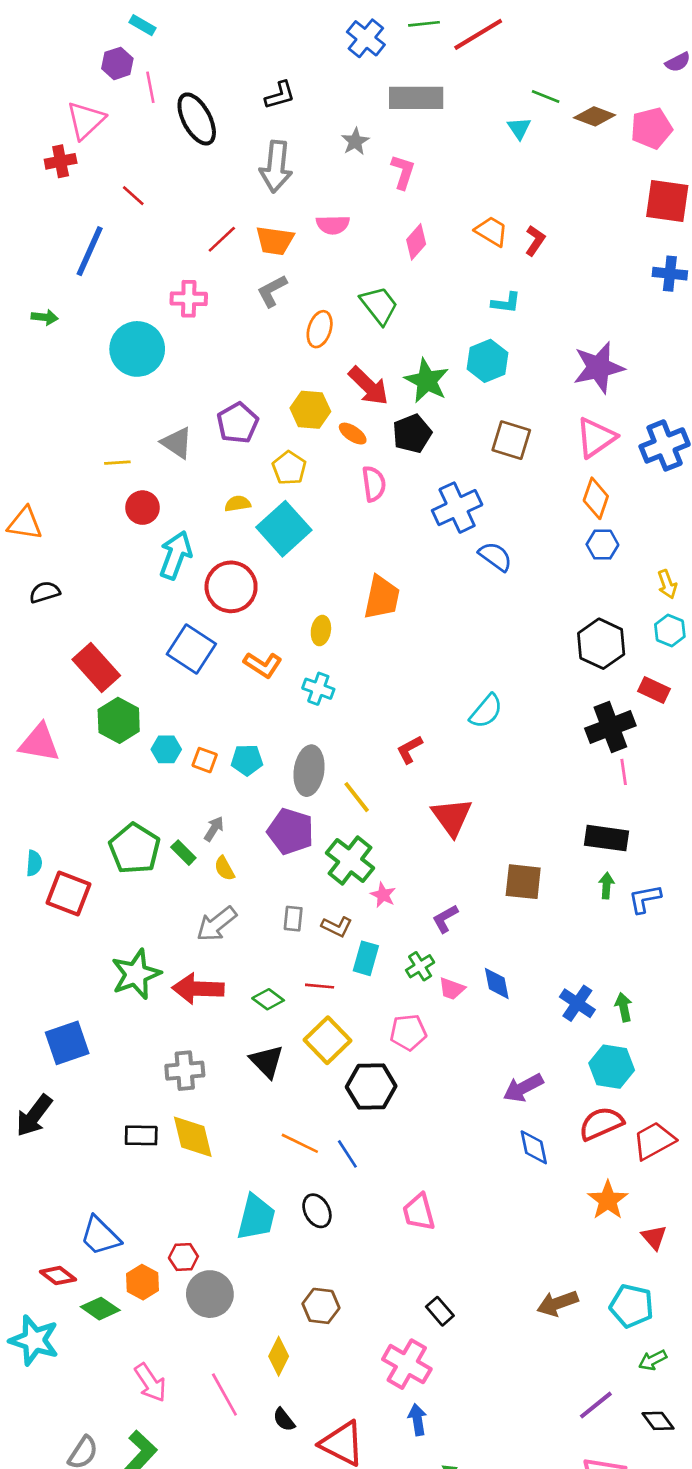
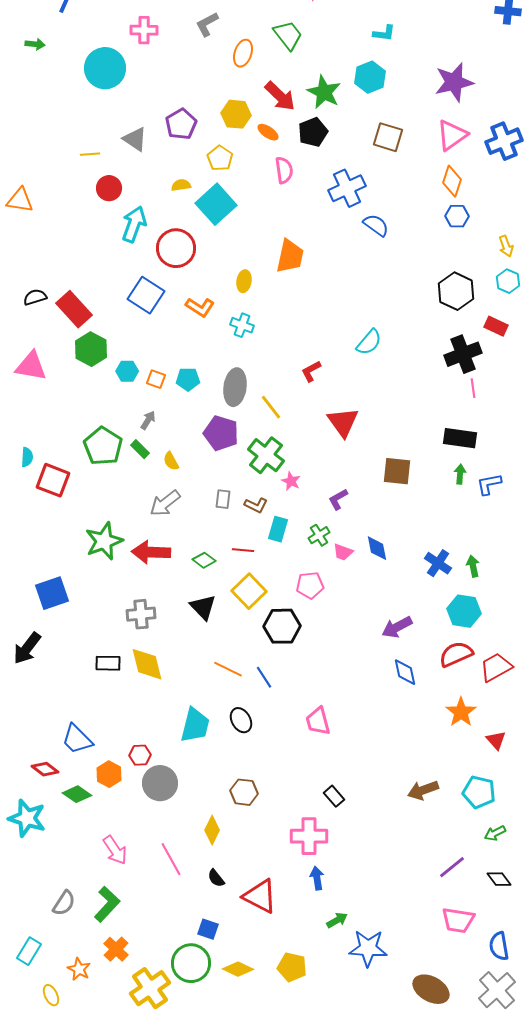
black semicircle: (45, 592) -> (35, 297), moved
gray arrow: (214, 829) -> (148, 420), moved
pink cross: (407, 1364) -> (309, 836), turned -30

